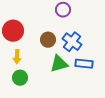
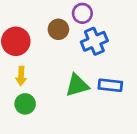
brown circle: (48, 40) -> (58, 29), moved
blue cross: (72, 42) -> (94, 41), moved, turned 30

